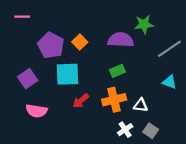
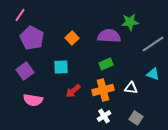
pink line: (22, 17) -> (20, 15), turned -56
purple pentagon: (51, 45) -> (32, 38), moved
cyan square: (68, 74) -> (61, 67), size x0.7
white triangle: (141, 105) -> (131, 88), moved
white cross: (125, 130) -> (104, 116), moved

